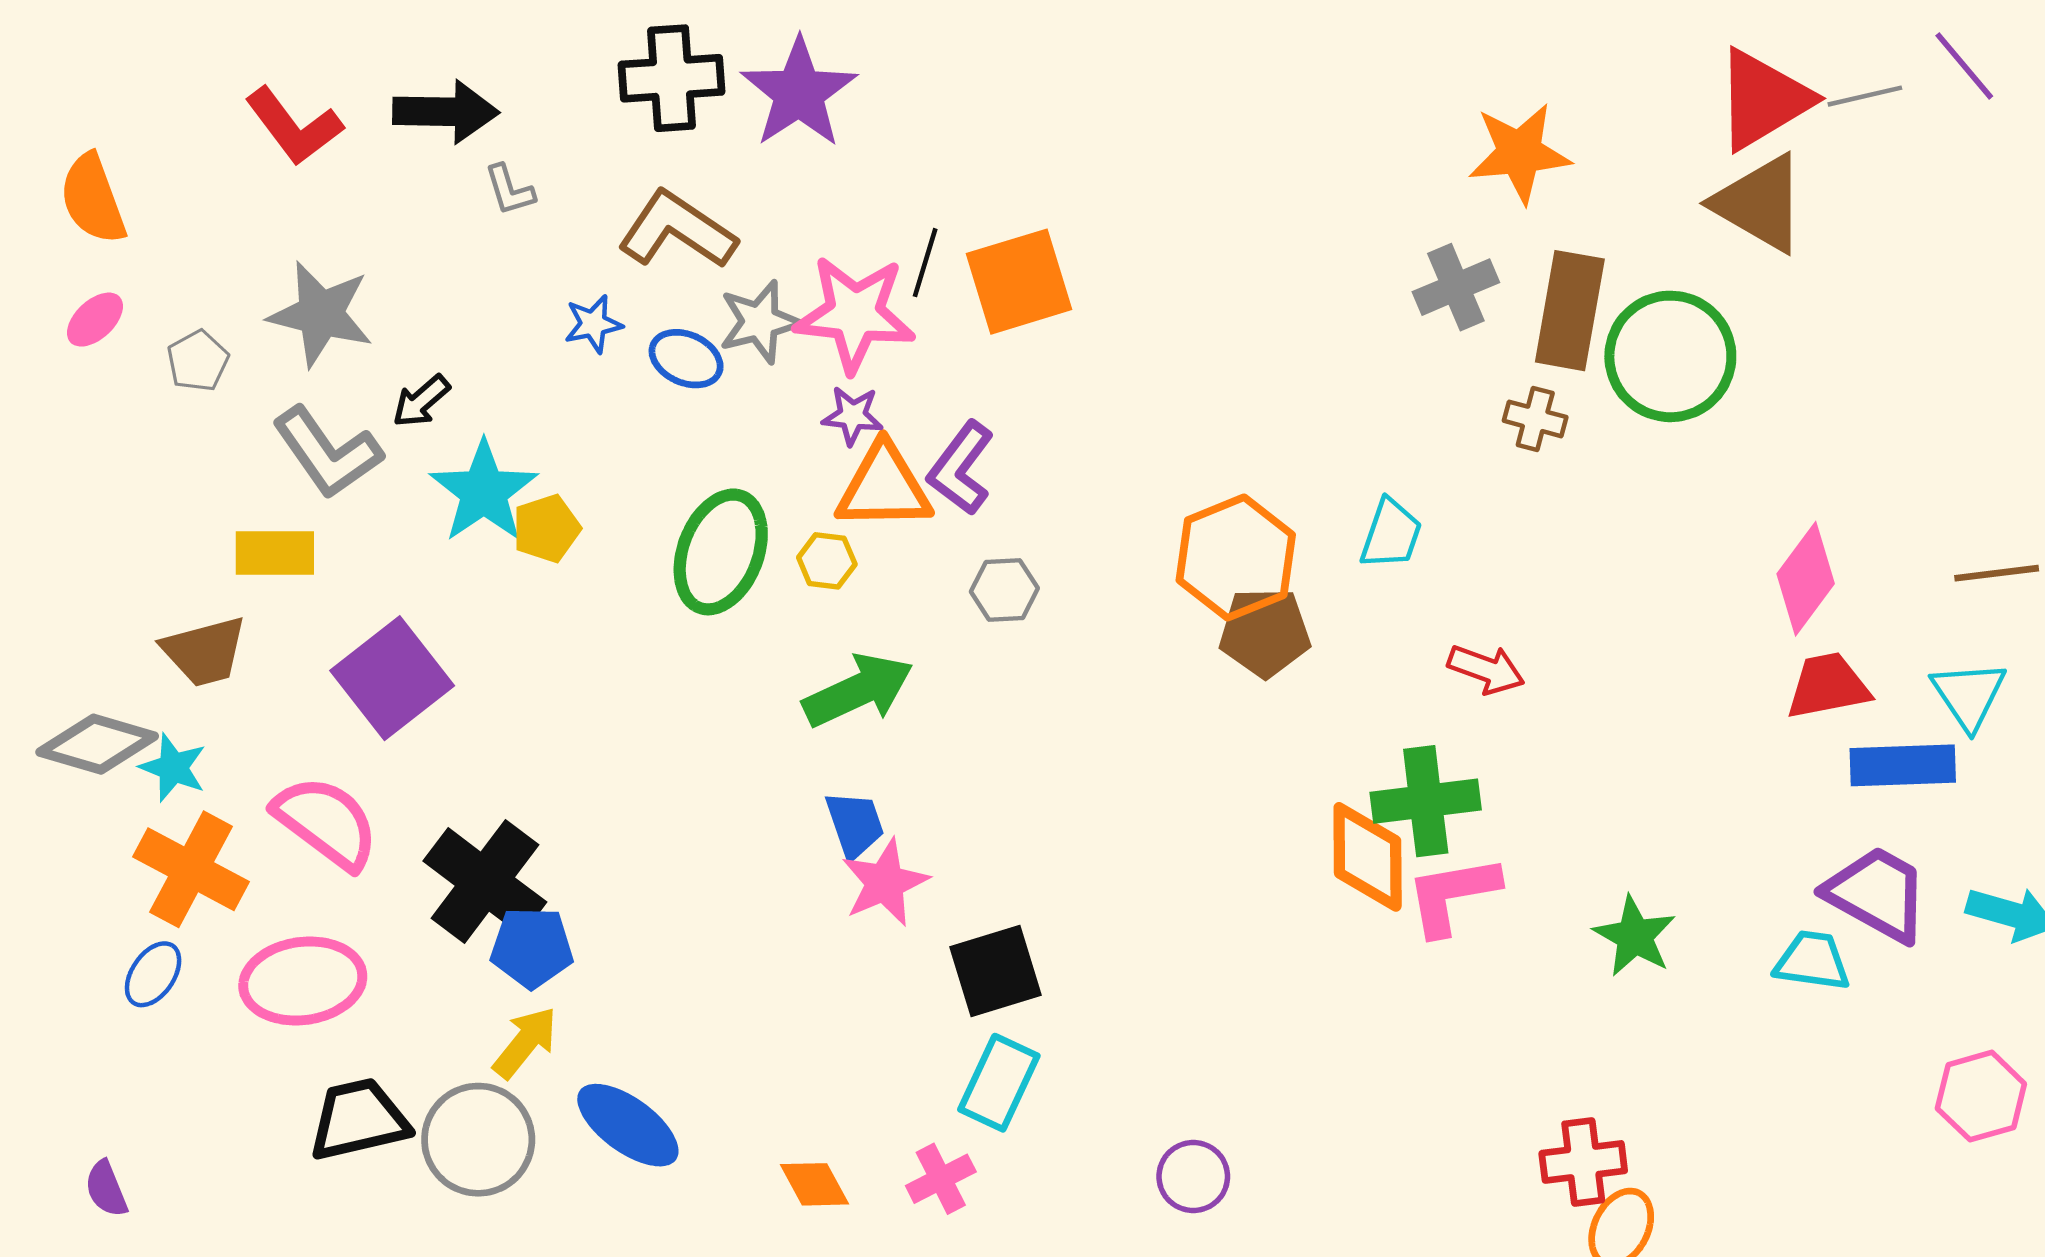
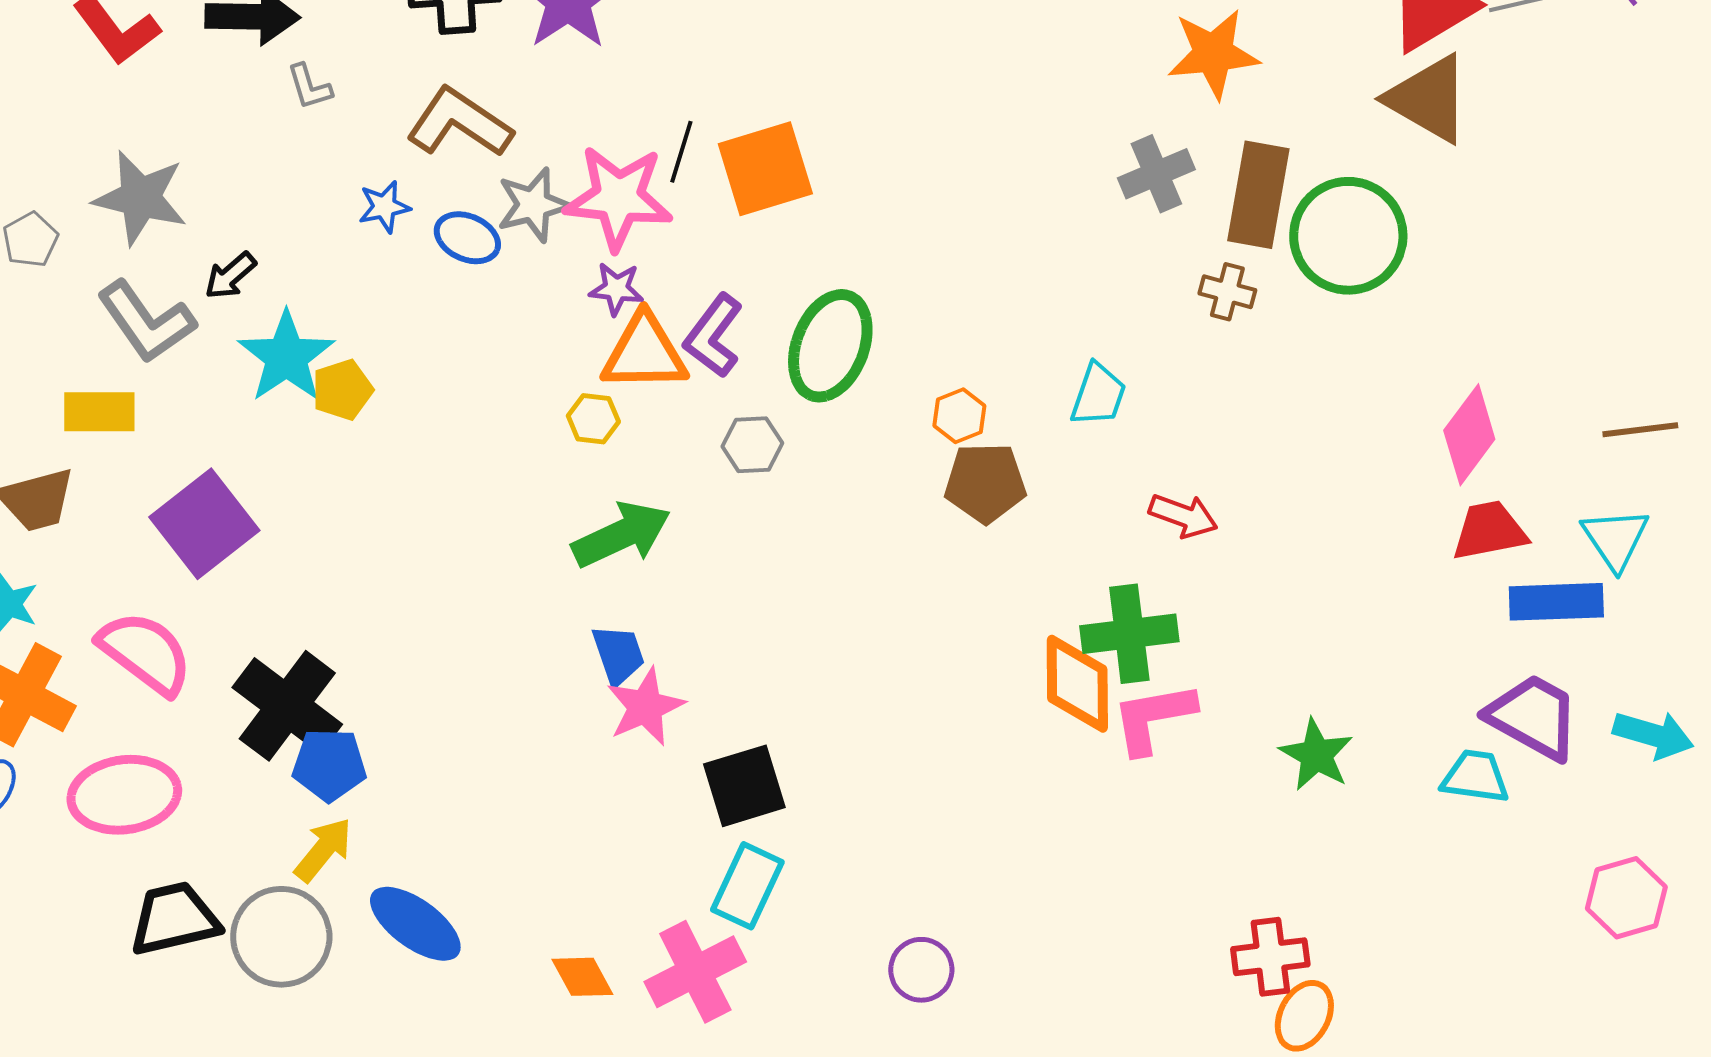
green ellipse: (721, 552) -> (830, 346), moved
orange hexagon: (1236, 558) -> (959, 416), size x0.5
pink cross: (941, 1179) -> (695, 972), size x1.6

